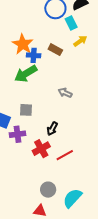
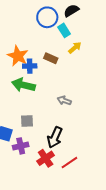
green arrow: (26, 74) -> (23, 85), turned 50
black arrow: (52, 129) -> (55, 137), size x1.5

